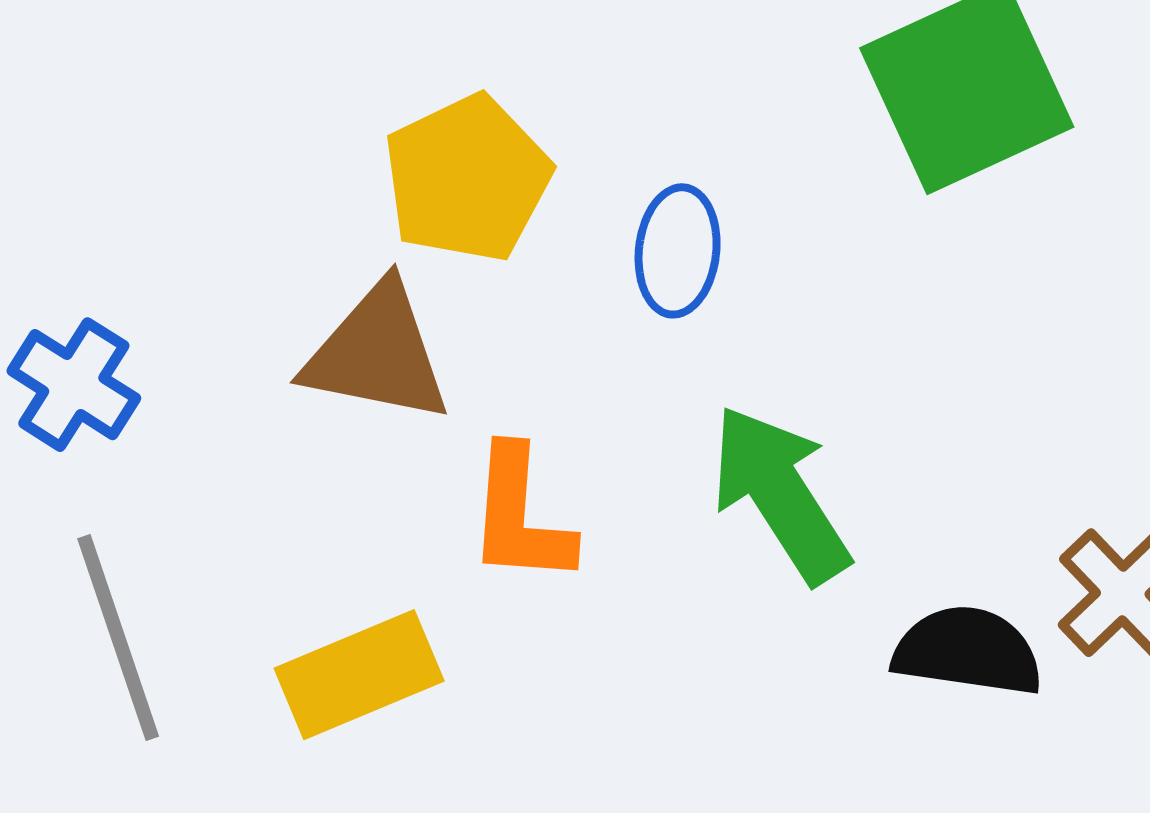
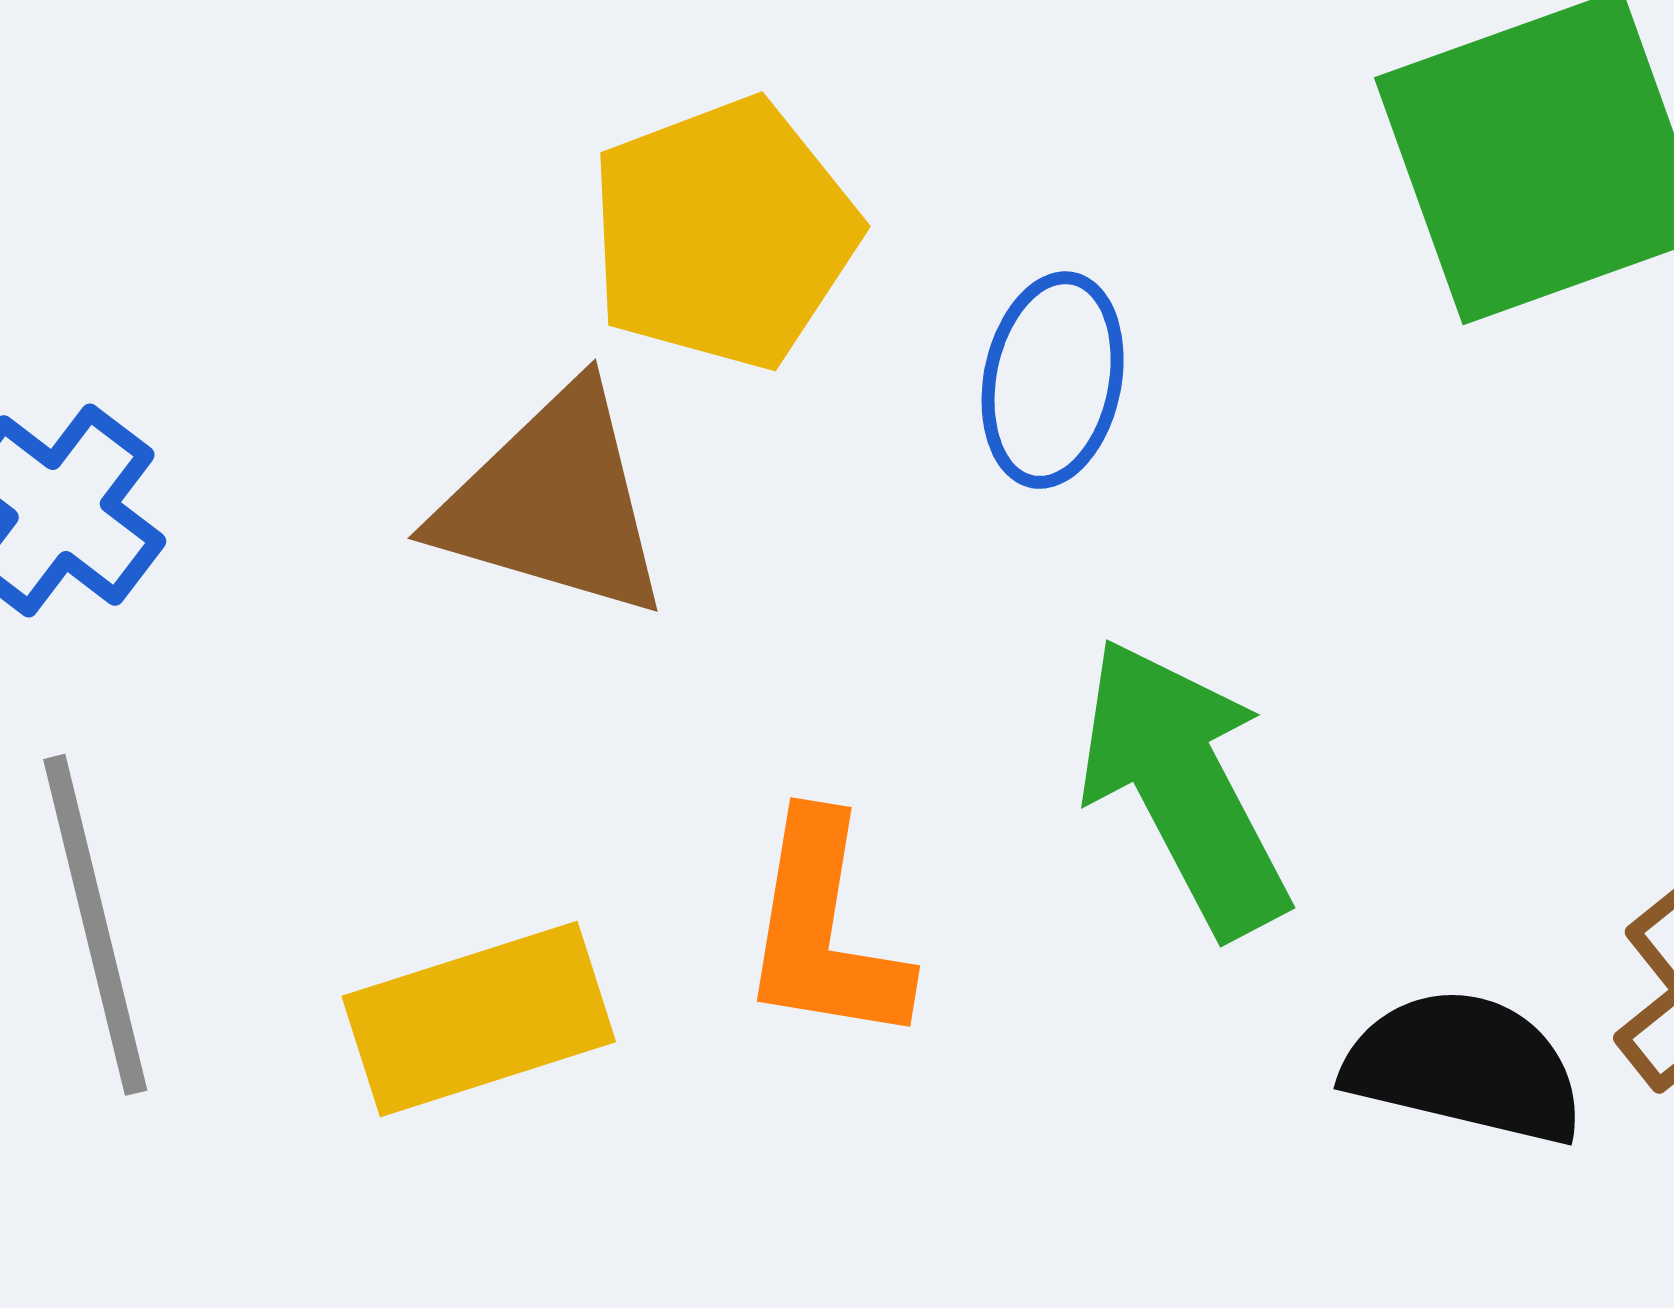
orange L-shape: (520, 516) -> (824, 930), moved

